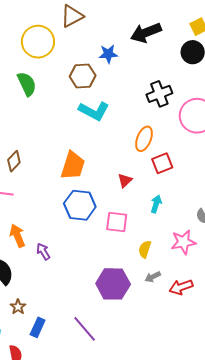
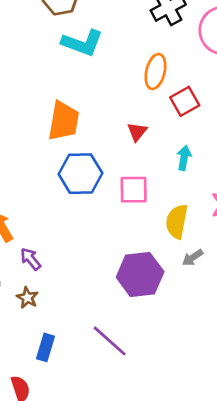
yellow semicircle: (145, 249) -> (177, 221), size x1.4
purple arrow: (43, 252) -> (31, 259), moved
brown star: (18, 307) -> (27, 298), moved

